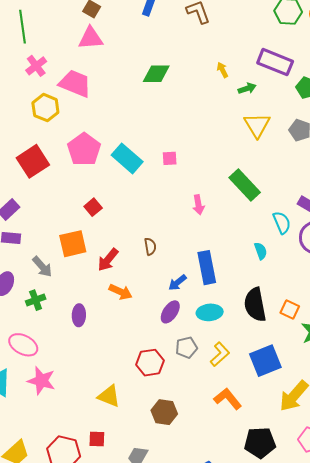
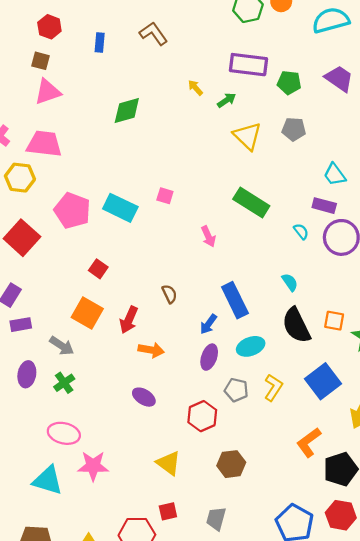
pink square: (170, 158) -> (165, 196), turned 35
cyan semicircle: (282, 223) -> (301, 231), size x0.7
orange square: (73, 244) -> (87, 313), turned -32
cyan semicircle: (261, 251) -> (290, 282), moved
purple ellipse: (79, 315) -> (144, 397), moved, turned -45
gray pentagon: (186, 348) -> (236, 390), turned -30
yellow triangle: (109, 396) -> (169, 463), turned 30
orange L-shape: (228, 399) -> (309, 442), moved, turned -72

